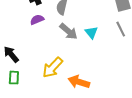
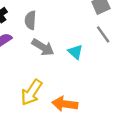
cyan triangle: (91, 32) -> (75, 52), moved

